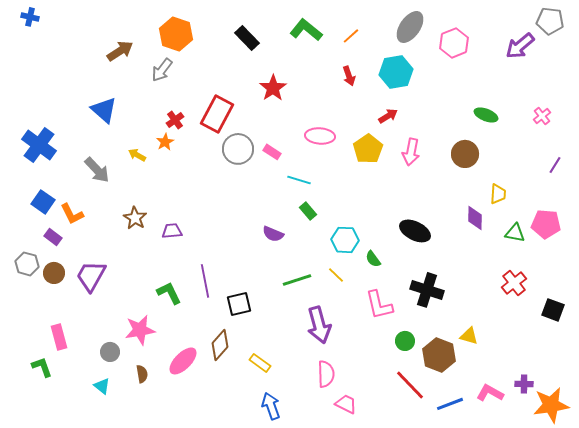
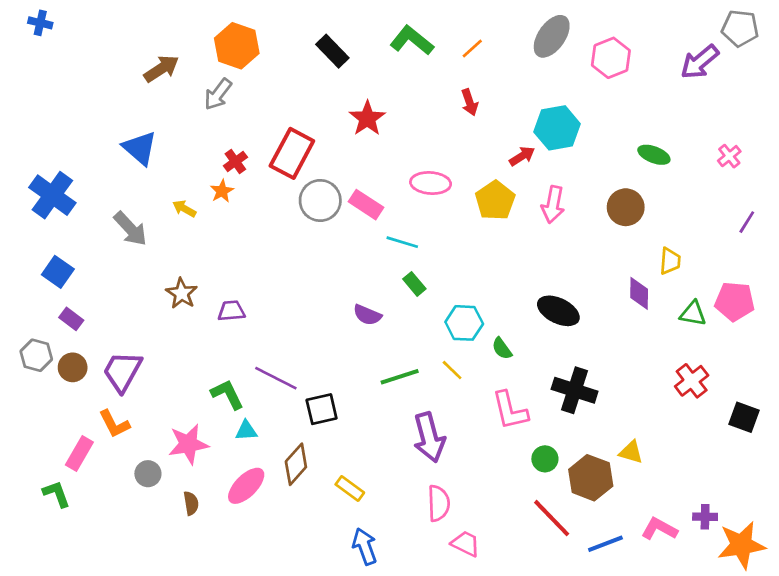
cyan hexagon: (396, 72) -> (557, 128), moved
pink rectangle: (272, 152) -> (366, 205), size x1.4
orange L-shape: (72, 214) -> (114, 424), moved
purple line: (205, 281) -> (276, 378), turned -52
pink rectangle: (59, 337) -> (79, 453), turned 45
cyan triangle: (102, 386) -> (246, 431), moved, turned -42

